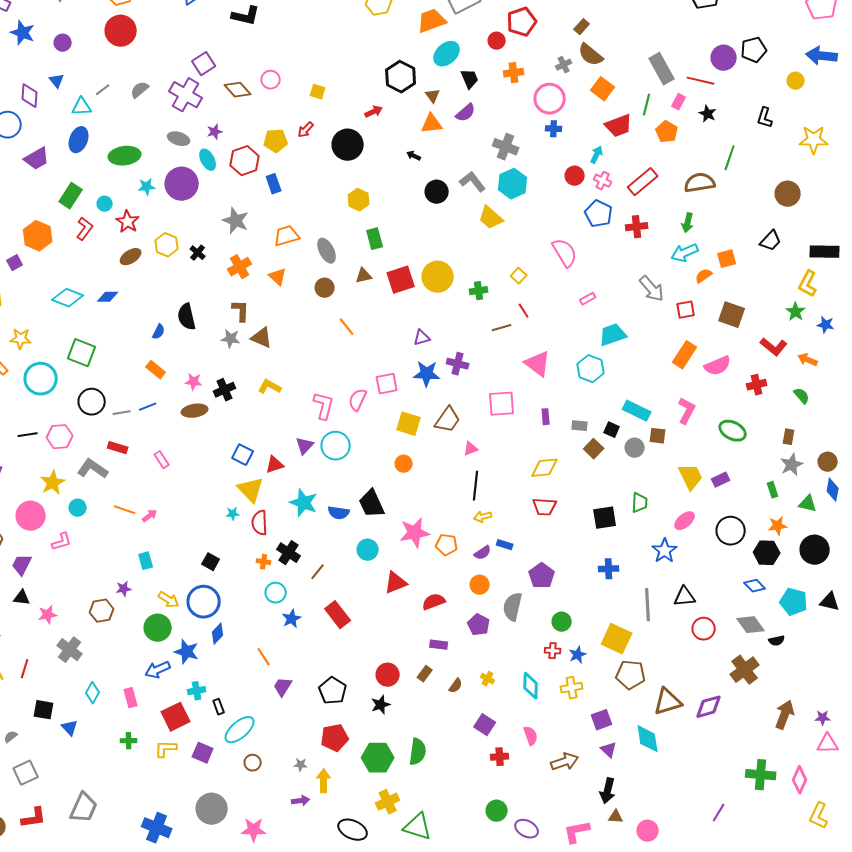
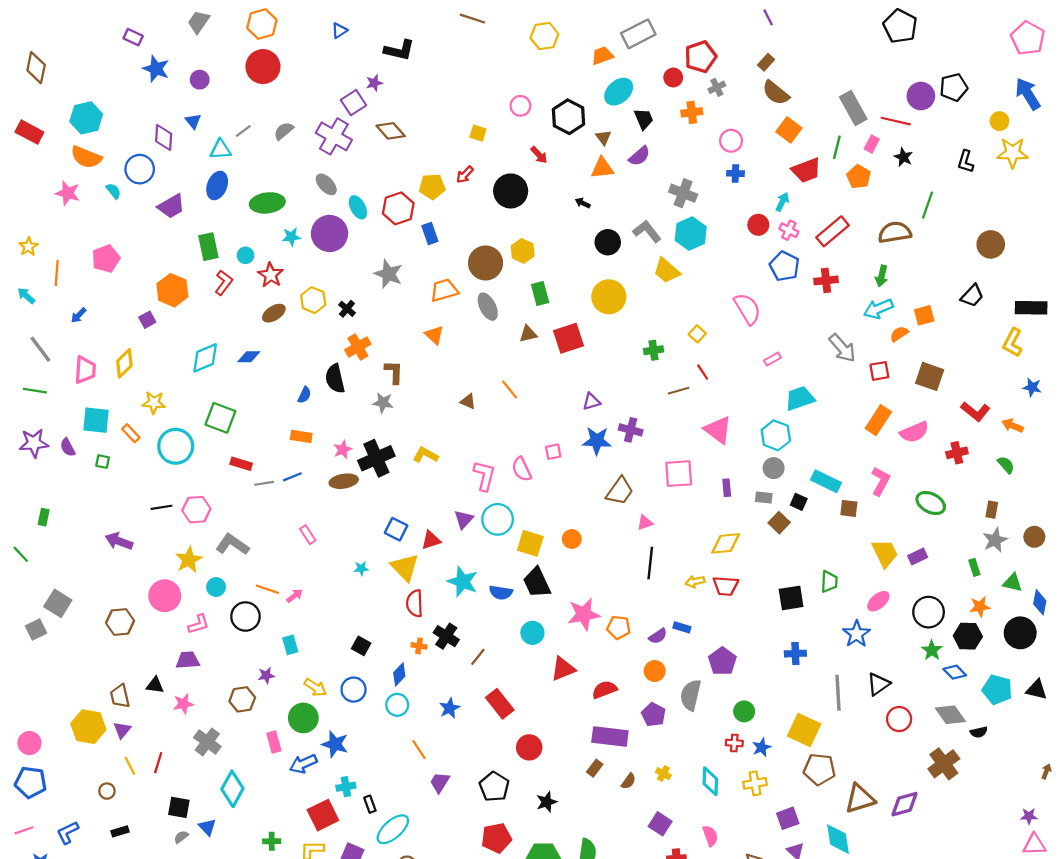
orange trapezoid: (432, 21) -> (602, 56), size x0.7
blue arrow: (822, 56) -> (1028, 94), turned 52
gray cross: (564, 65) -> (717, 87), moved
pink circle: (271, 80) -> (520, 106), moved
pink circle: (550, 99) -> (731, 141), size x0.7
red arrow: (374, 112) -> (539, 155), turned 72
purple star: (215, 132) -> (374, 83), moved
gray ellipse: (179, 139) -> (326, 184), turned 30
yellow star: (814, 140) -> (1013, 153), moved
green rectangle: (71, 196) -> (208, 247), turned -45
orange cross: (240, 267) -> (358, 347), moved
yellow circle: (438, 277) -> (609, 297), moved
brown circle: (325, 288) -> (486, 263), moved, size x1.6
cyan diamond: (68, 298) -> (205, 358), turned -44
green star: (796, 312) -> (932, 650), moved
brown triangle: (262, 338) -> (468, 402), moved, size x0.7
orange rectangle: (156, 370) -> (301, 436), turned -30
pink star: (194, 382) -> (343, 450), turned -30
pink square: (387, 384) -> (553, 452), size x0.7
black cross: (225, 390) -> (376, 458), size x1.5
pink semicircle: (358, 400) -> (522, 469), turned -50
black circle: (92, 402) -> (245, 616), moved
yellow square: (409, 424) -> (530, 543), moved
red rectangle: (118, 448) -> (241, 464), moved
gray circle: (635, 448) -> (774, 468), moved
blue diamond: (833, 490) -> (1040, 602), moved
cyan star: (233, 514) -> (361, 568), moved
yellow arrow: (483, 517) -> (695, 582), moved
purple trapezoid: (22, 565) -> (188, 660), moved, turned 60
cyan circle: (276, 593) -> (397, 705), moved
black triangle: (685, 597) -> (878, 684), turned -30
blue circle: (204, 602) -> (354, 690), size x0.7
blue diamond: (218, 634) -> (399, 674), moved
purple rectangle: (439, 645) -> (610, 736), size x1.8
red circle: (388, 675) -> (529, 747), moved
cyan diamond: (93, 693) -> (232, 789), size x1.5
pink rectangle: (131, 698) -> (274, 742), moved
brown arrow: (785, 715) -> (1046, 771), moved, size x0.5
gray semicircle: (11, 737) -> (181, 837), moved

